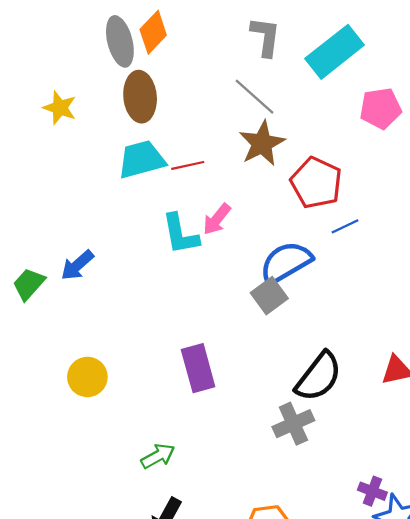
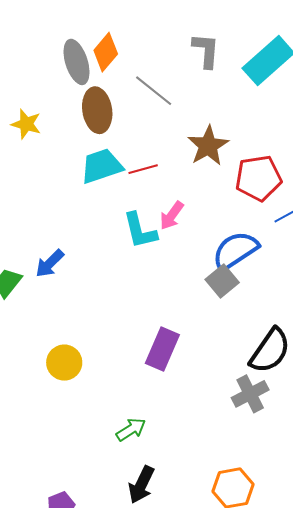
gray line: (254, 97) -> (154, 91), moved
red pentagon: (316, 183) -> (258, 178), turned -30
purple rectangle: (198, 368) -> (162, 349), turned 42

